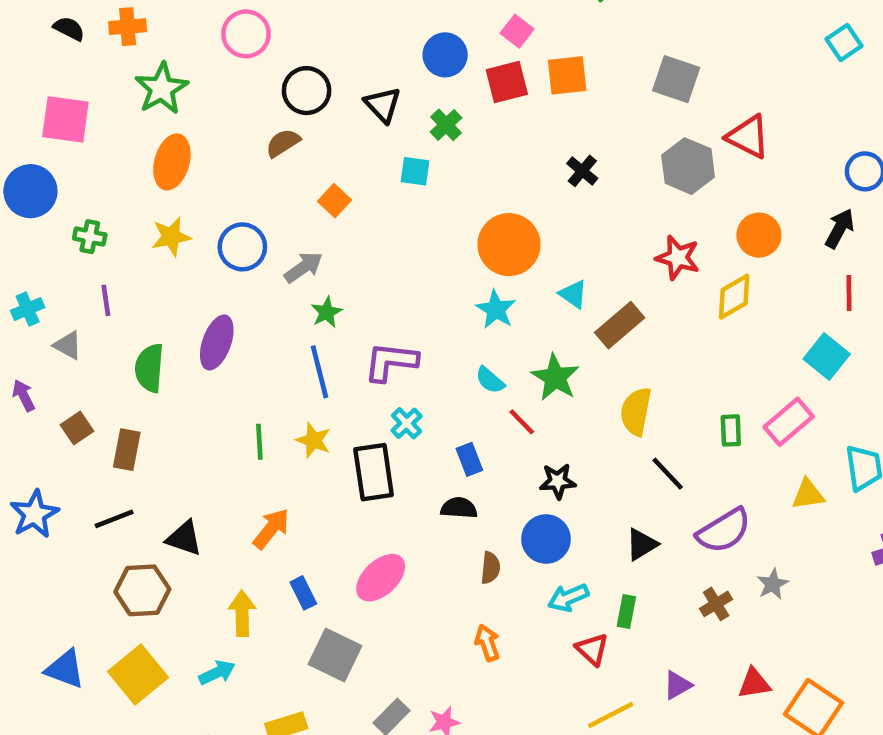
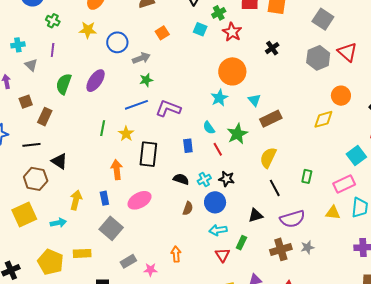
red star: (678, 258) -> (232, 32), moved
blue line: (319, 372) -> (136, 105), turned 70
pink rectangle: (789, 422) -> (344, 184), moved
cyan cross: (407, 423) -> (204, 180), moved
blue rectangle: (469, 459) -> (188, 146), moved
orange arrow: (271, 529) -> (117, 170), moved, turned -60
brown cross: (716, 604) -> (281, 249), size x1.5
orange arrow: (487, 643) -> (176, 254), moved

